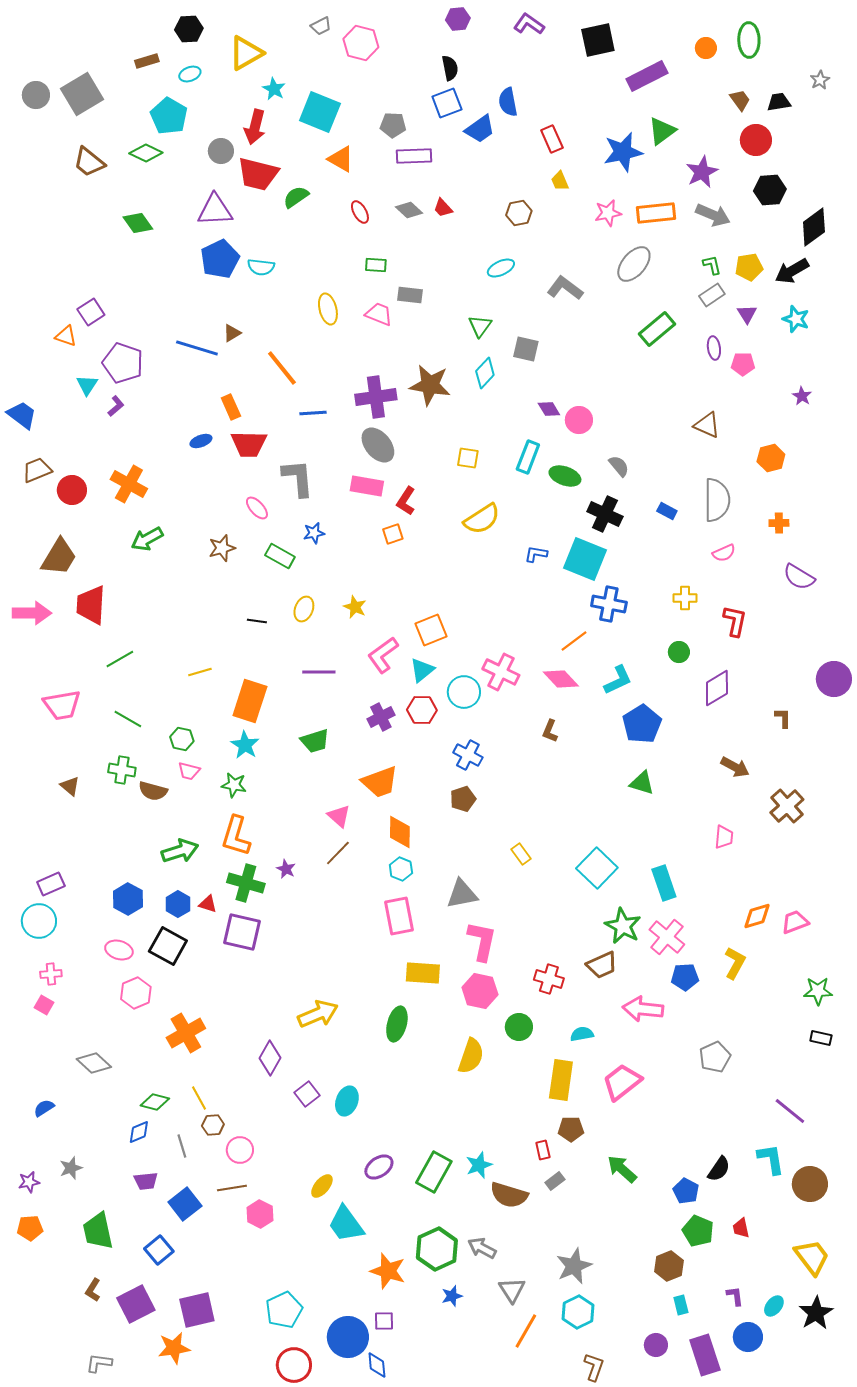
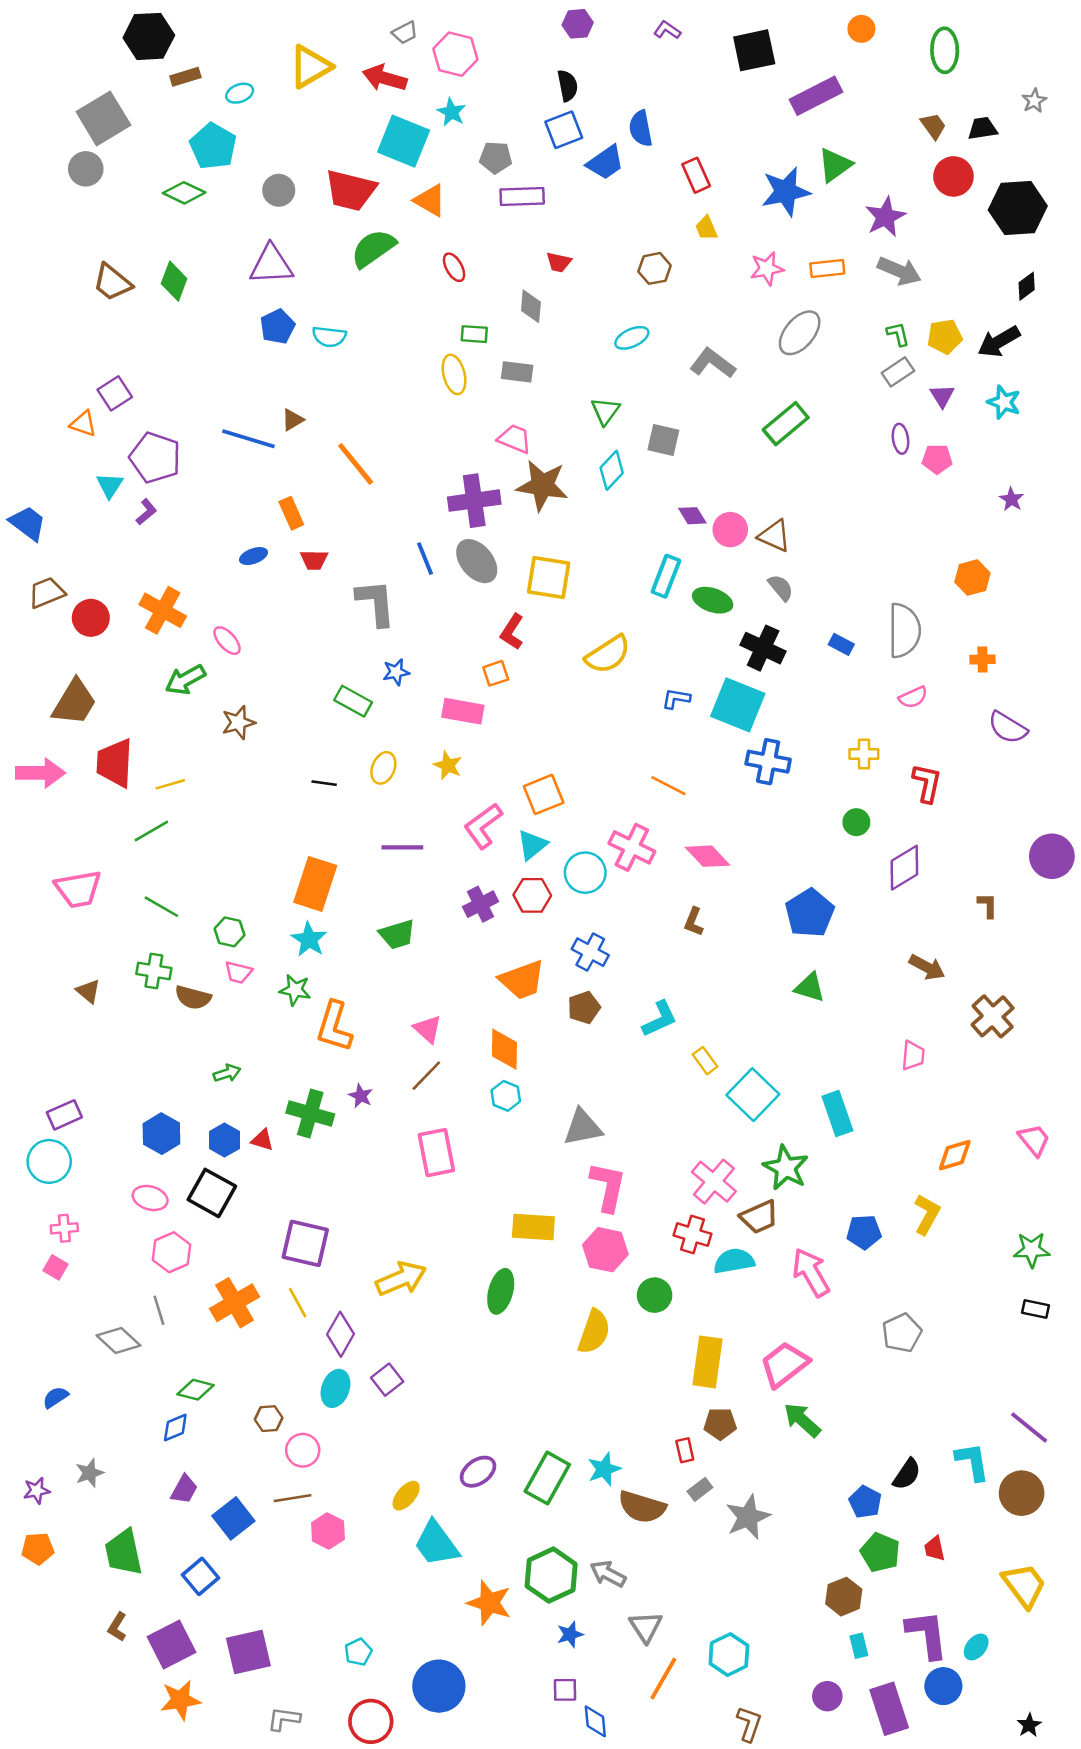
purple L-shape: (529, 24) -> (667, 30), size x0.7
black hexagon: (189, 29) -> (149, 36), moved, size x1.4
orange circle: (706, 48) -> (861, 29), moved
cyan star: (274, 89) -> (452, 112), moved
gray circle: (36, 95) -> (86, 169), moved
red arrow: (255, 127) -> (385, 78), moved, turned 92
brown trapezoid: (89, 162) -> (112, 282), moved
red trapezoid: (258, 174) -> (351, 190), moved
black hexagon: (770, 190) -> (1018, 208), moved, size x1.4
green semicircle: (296, 197) -> (373, 248), size x1.4
red trapezoid: (443, 208) -> (559, 262), turned -35
gray diamond: (409, 210) -> (531, 306), moved, turned 52
orange rectangle: (656, 213) -> (827, 268), size x0.7
green diamond: (138, 223) -> (174, 281), turned 56
black diamond: (814, 227) -> (1027, 286), size x0.6
blue pentagon: (220, 259) -> (277, 327), size x0.7
yellow ellipse: (328, 309) -> (454, 374), moved
pink trapezoid: (379, 314) -> (515, 439), moved
green rectangle: (657, 329) -> (786, 424), moved
blue line: (313, 413) -> (425, 559), moved, turned 72
brown triangle: (707, 425) -> (774, 536), moved
red trapezoid: (249, 444) -> (314, 560), size x0.6
yellow square: (468, 458) -> (549, 577), moved, size x1.6
pink rectangle: (367, 486) -> (463, 711), moved
pink ellipse: (257, 508) -> (227, 641), moved
brown star: (222, 548) -> (238, 723), moved
orange line: (574, 641) -> (668, 786), moved, turned 64
yellow line: (200, 672) -> (170, 784), moved
cyan L-shape: (618, 680) -> (660, 1019), moved
orange trapezoid: (380, 782) -> (522, 980), moved
orange L-shape: (236, 836) -> (334, 1026), moved
green arrow: (180, 851) -> (227, 1073), size x0.6
yellow rectangle: (521, 854) -> (705, 1061), moved
pink rectangle: (399, 916) -> (436, 1153), moved
pink trapezoid: (795, 922) -> (1034, 1140), moved, turned 72
purple square: (242, 932) -> (305, 1243), moved
pink cross: (667, 937) -> (714, 1182), moved
pink arrow: (643, 1009) -> (811, 1272), turned 54
cyan semicircle: (582, 1034) -> (734, 1261), moved, size x1.4
yellow line: (199, 1098) -> (298, 1303), moved
cyan ellipse: (347, 1101) -> (335, 1388), moved
purple line: (790, 1111) -> (1029, 1428), moved
gray line: (182, 1146) -> (159, 1310), moved
green arrow: (622, 1169) -> (802, 1420), moved
purple trapezoid: (146, 1181) -> (184, 1489), turned -55
gray star: (574, 1266) -> (748, 1517), moved
purple L-shape: (735, 1296) -> (927, 1634), size x2.0
cyan pentagon: (284, 1310) -> (358, 1652), size x0.6
black star: (816, 1313) -> (1029, 1725), moved, size x0.6
purple square: (384, 1321) -> (565, 1690), moved
orange star: (174, 1348) -> (180, 1700), moved
gray L-shape: (99, 1363) -> (284, 1719), moved
blue diamond: (377, 1365) -> (595, 1721), moved

